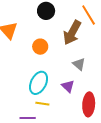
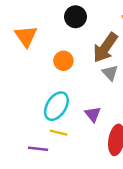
gray triangle: (79, 64) -> (110, 73), moved

